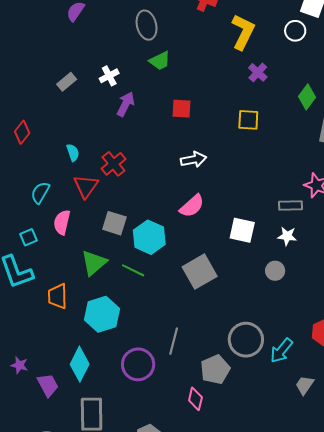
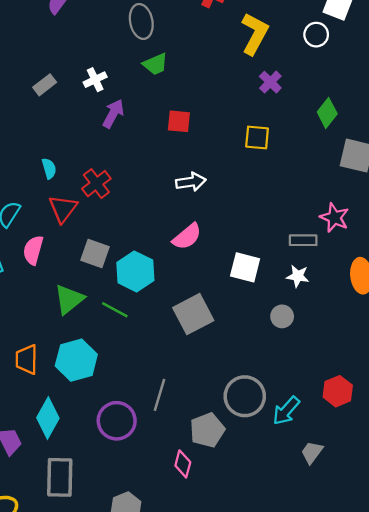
orange trapezoid: (58, 296) -> (27, 359), moved

